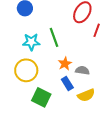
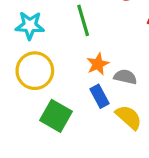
cyan star: (31, 42) -> (30, 25), moved
yellow semicircle: (86, 95) -> (129, 117), turned -120

